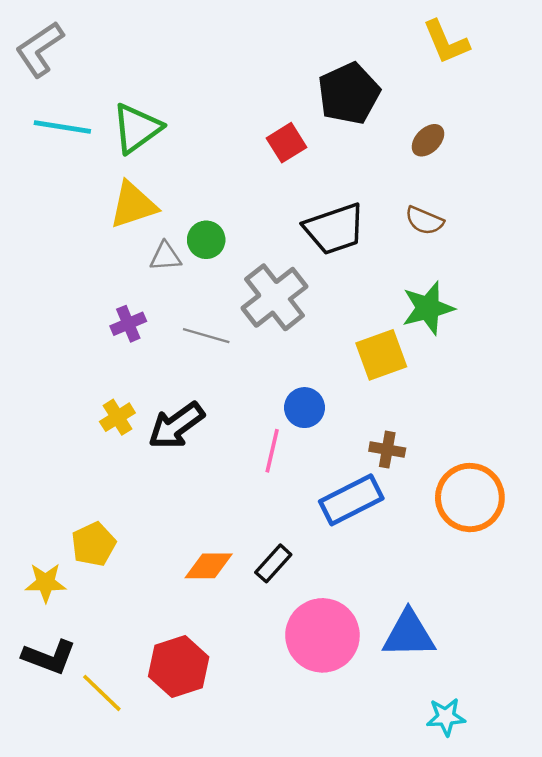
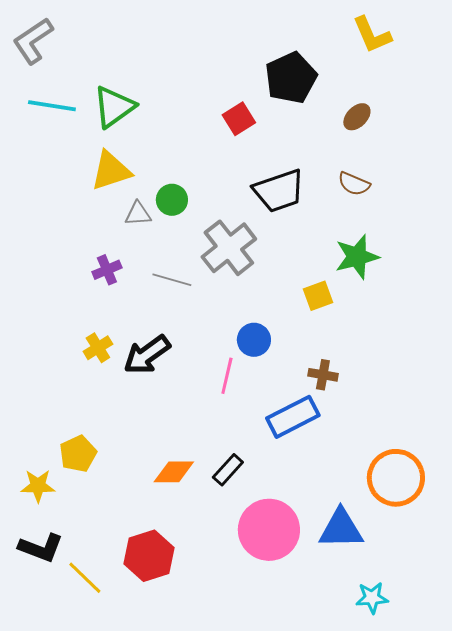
yellow square: (381, 355) -> (318, 296), size x0.7
orange circle: (470, 498) -> (396, 478), moved

